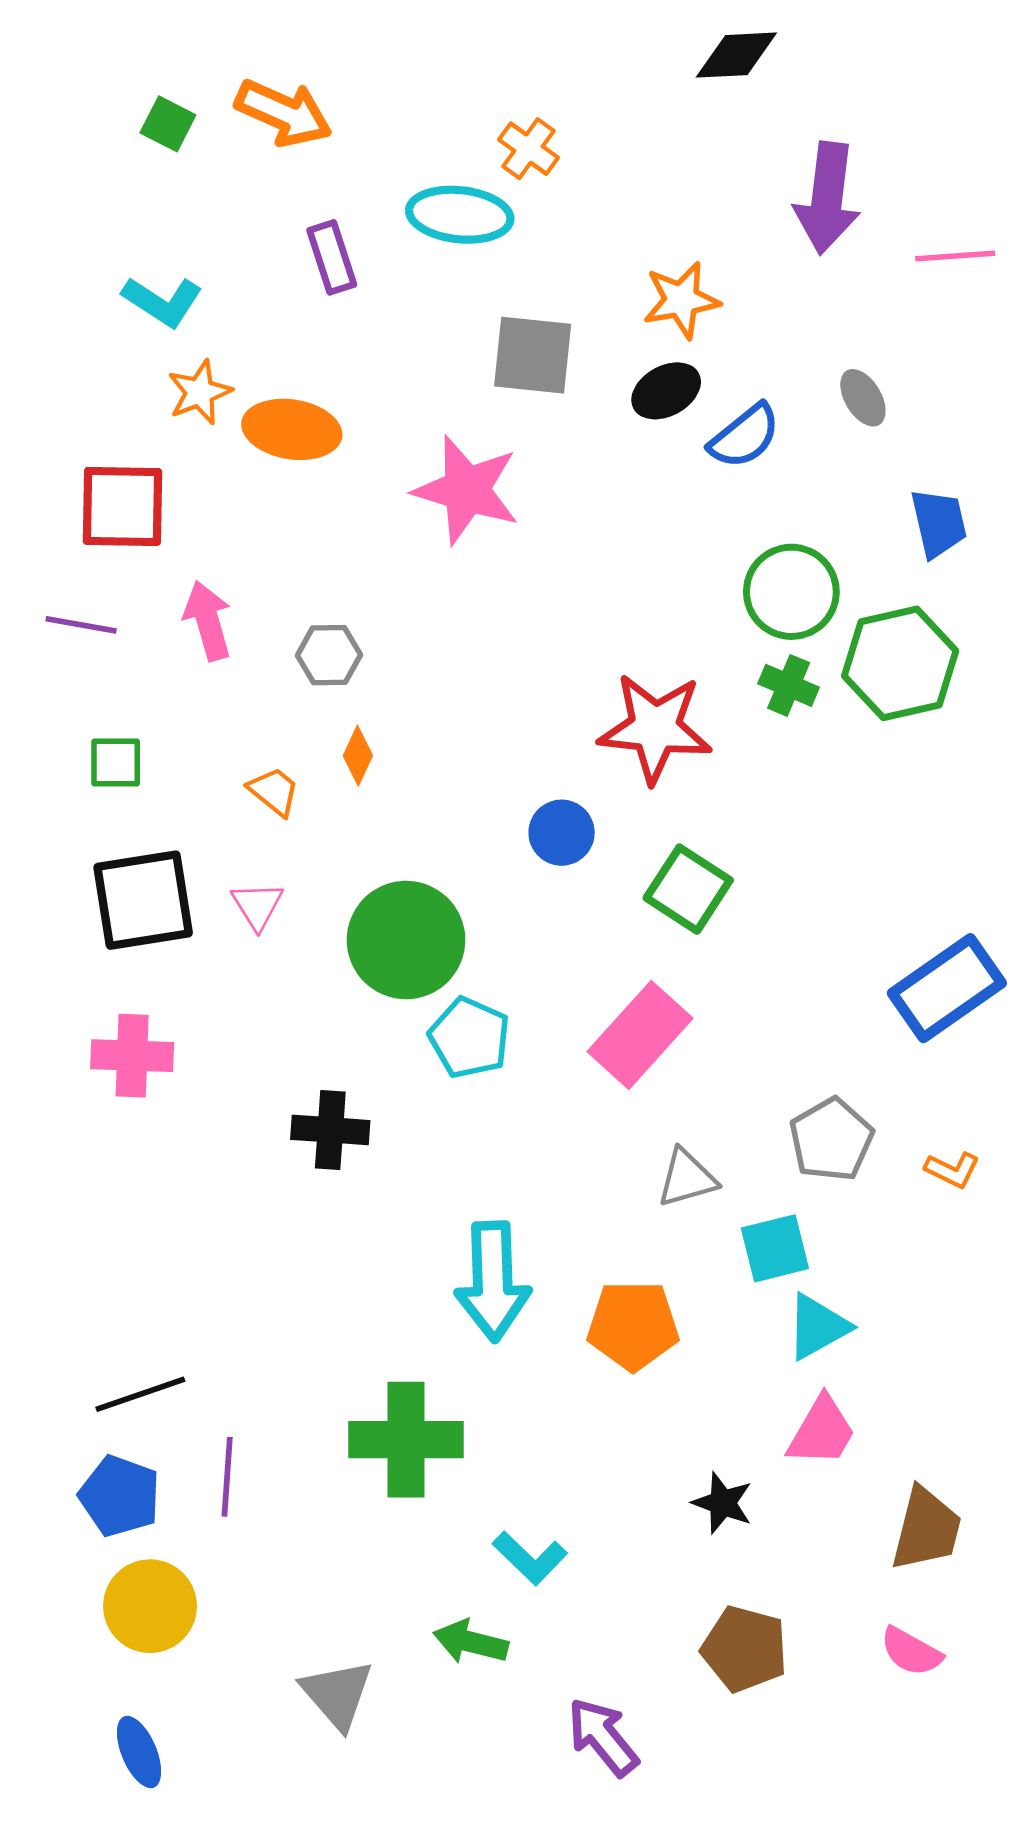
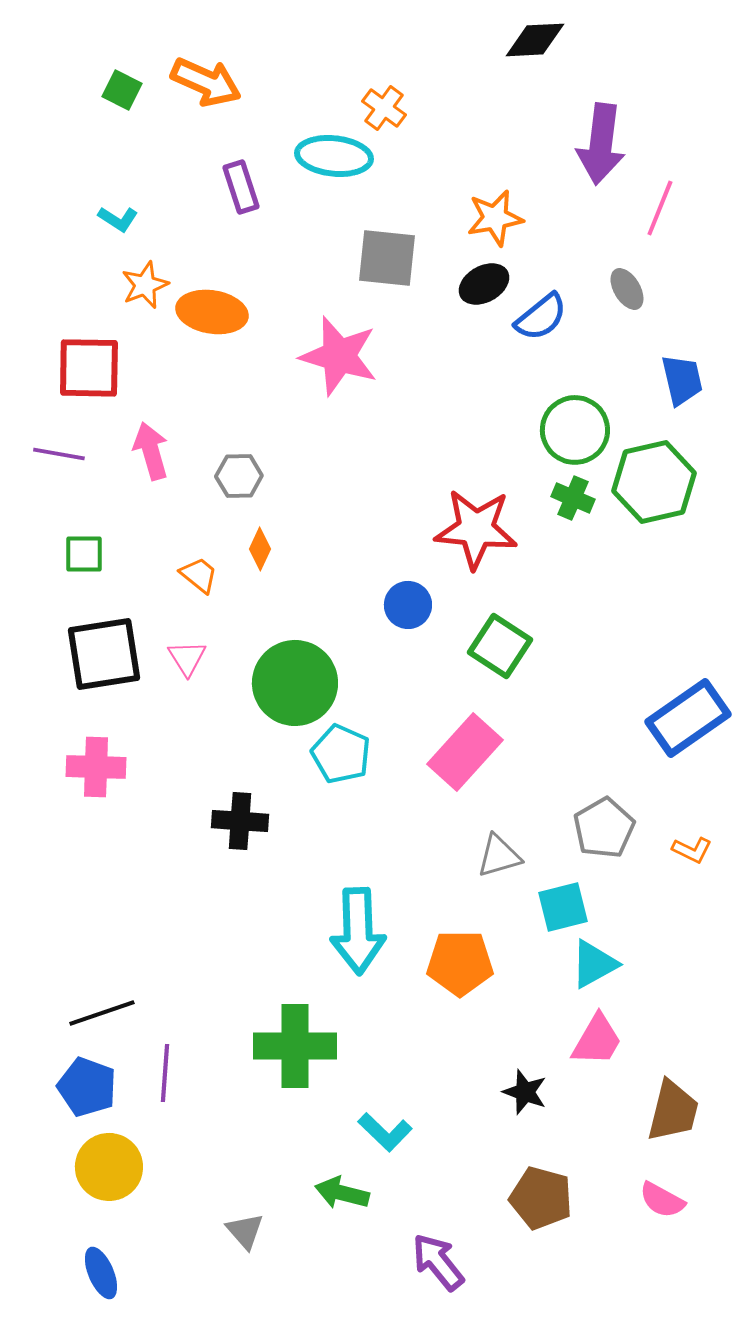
pink line: (955, 256) -> (660, 208), moved, turned -64
cyan L-shape: (162, 301) -> (118, 219), size x0.7
gray triangle: (337, 1694) -> (245, 1231), size x0.7

